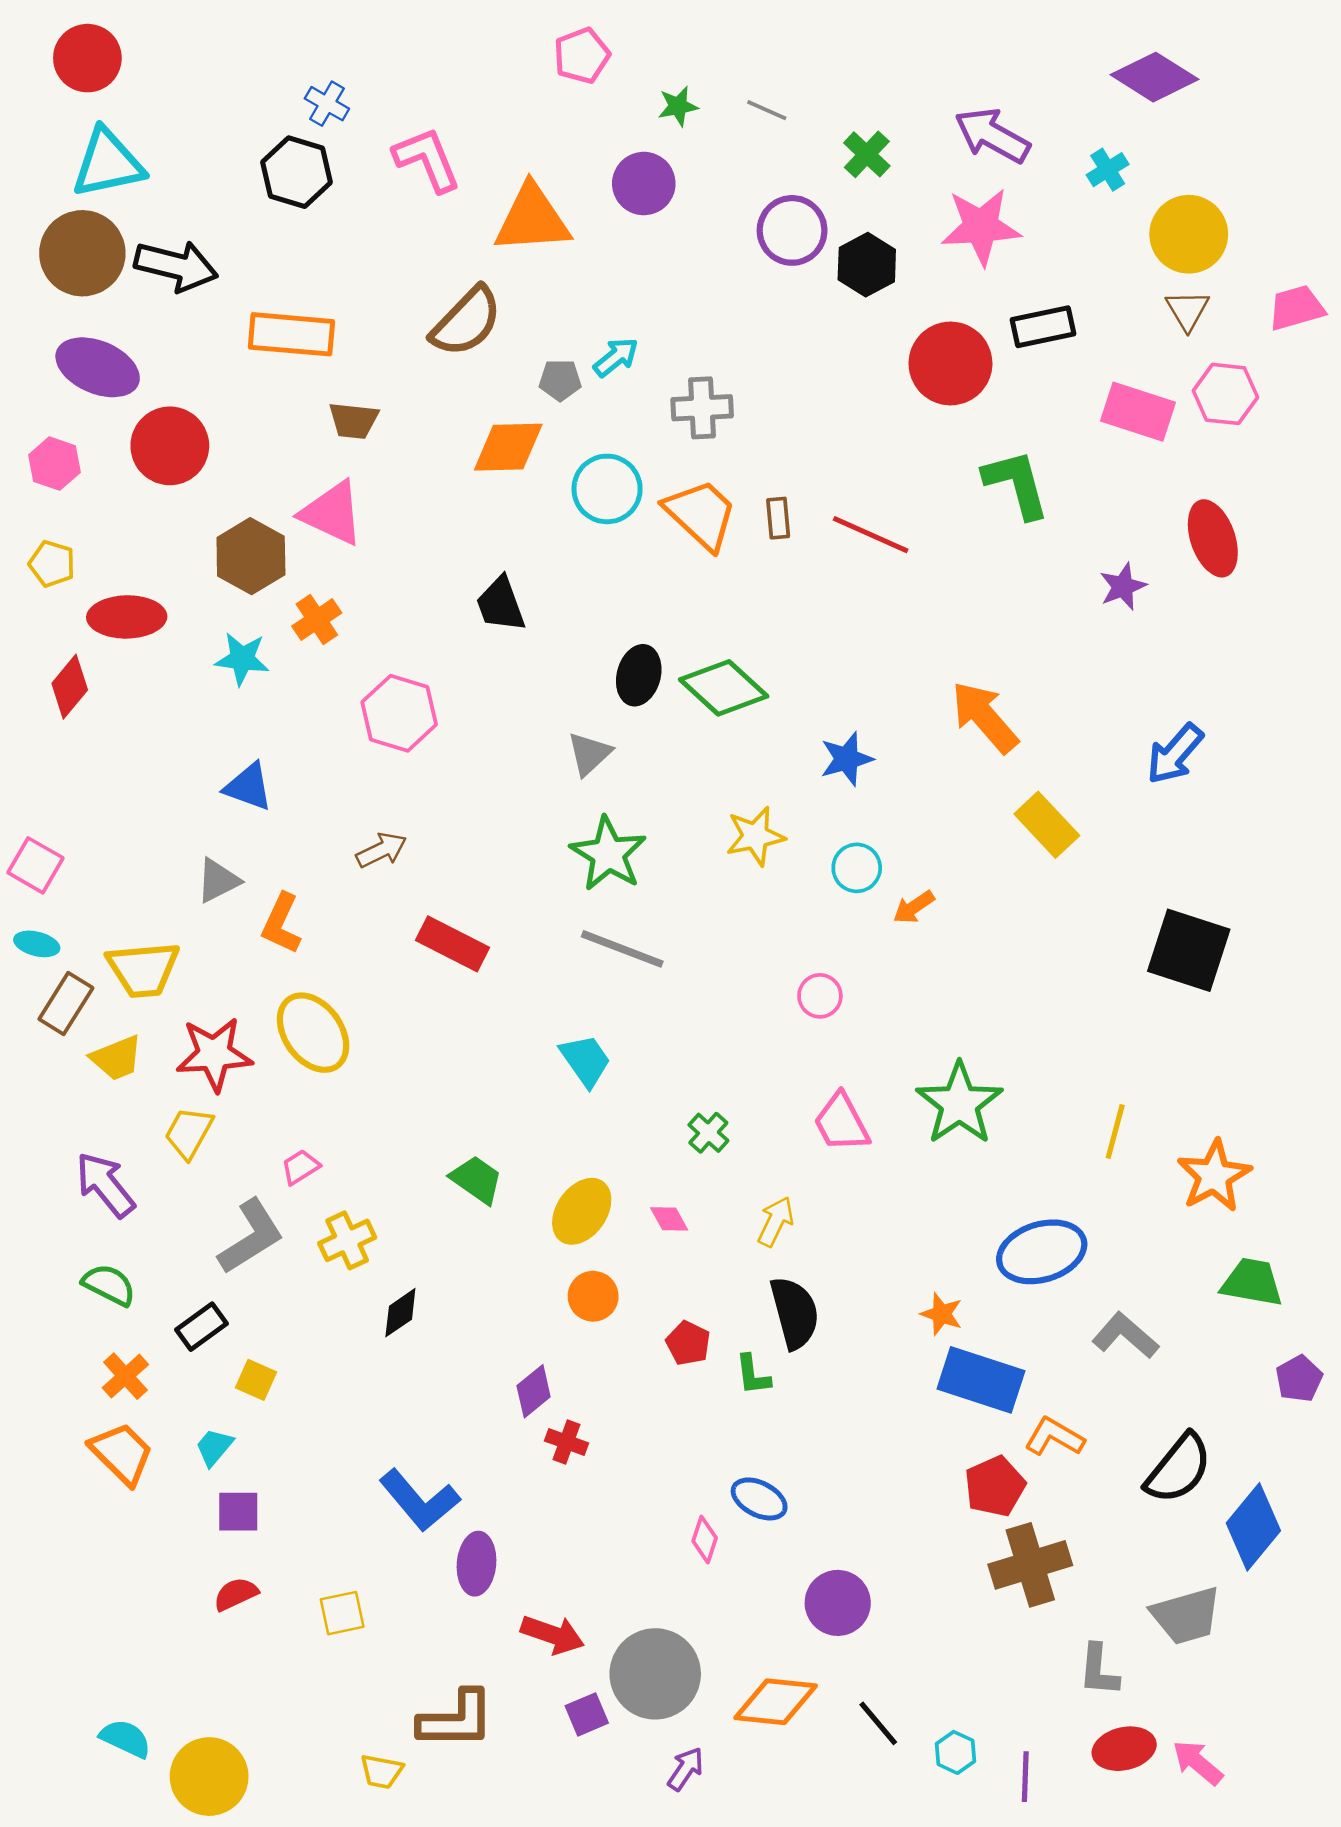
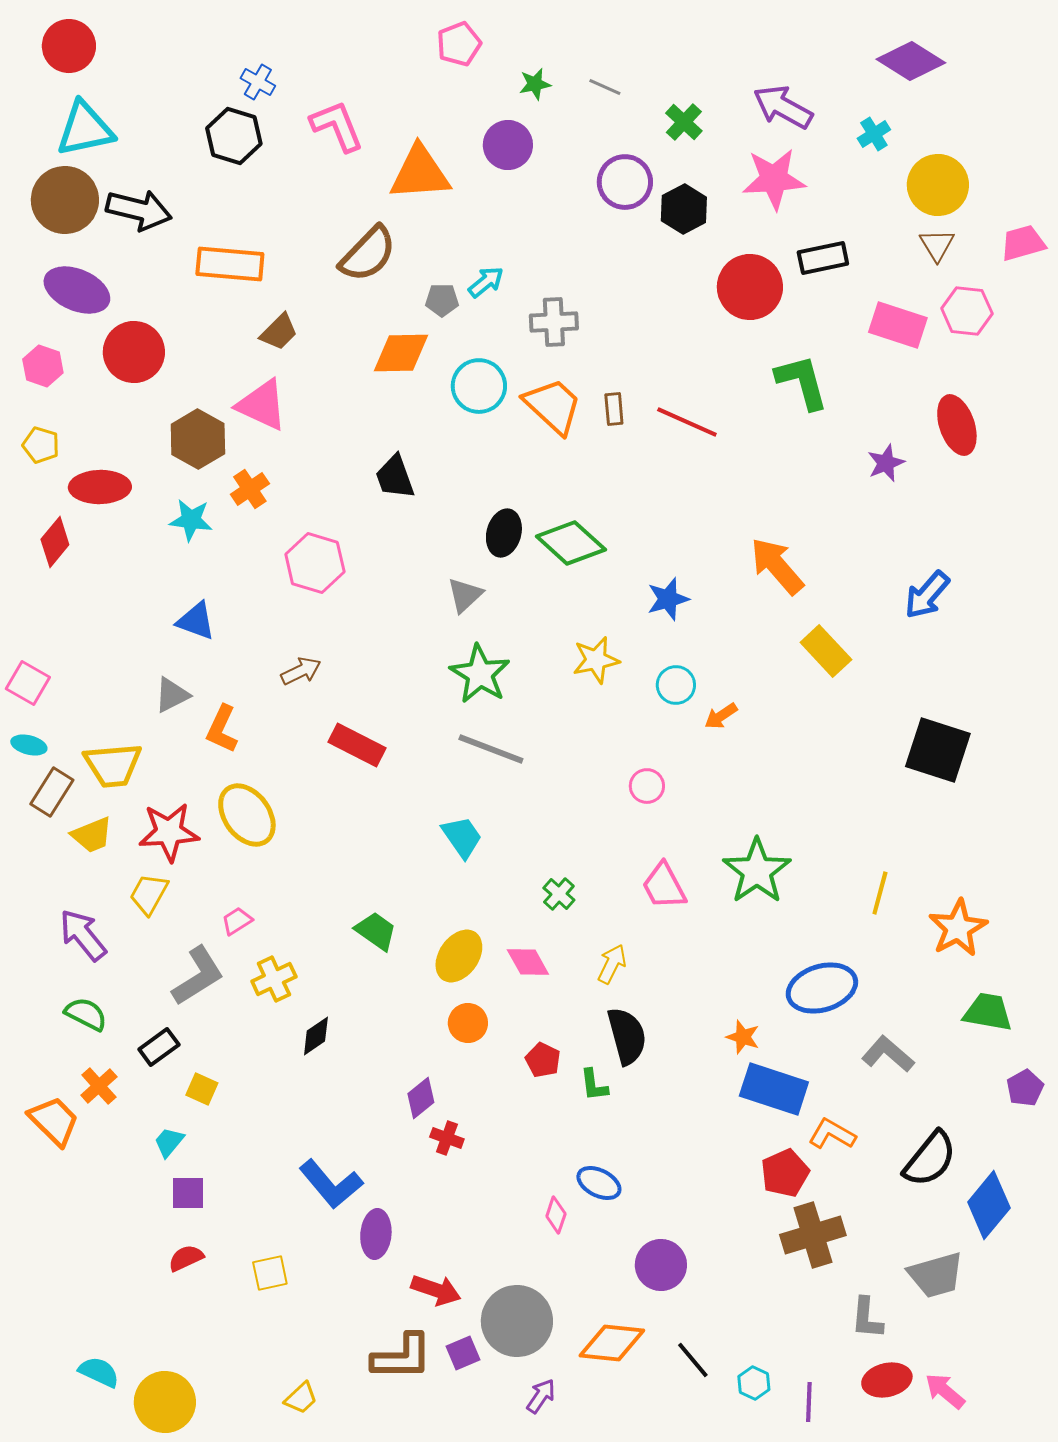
brown trapezoid: (354, 421) -> (279, 332), turned -51
pink diamond: (669, 1219) -> (528, 962), size x1.4
orange trapezoid: (122, 1453) -> (54, 1121), moved
brown L-shape: (456, 1720) -> (402, 1357), moved
yellow trapezoid: (381, 1771) -> (301, 1398), turned -54

